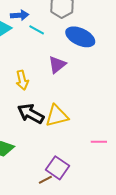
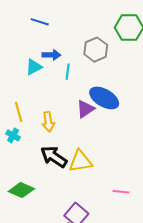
cyan line: (37, 30) -> (68, 72), turned 63
blue ellipse: (80, 37) -> (104, 98), moved

